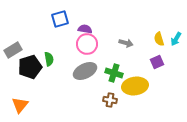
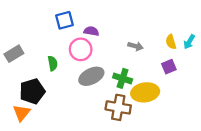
pink circle: (87, 44) -> (81, 49), moved
black pentagon: (30, 67) -> (32, 91), moved
brown cross: (110, 100) -> (118, 107), size x1.6

